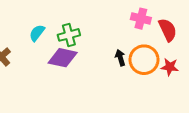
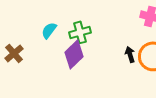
purple diamond: (63, 58) -> (74, 54), turned -56

